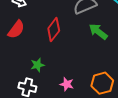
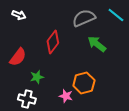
red semicircle: (16, 30) -> (18, 57), moved
orange hexagon: (102, 83) -> (84, 83), moved

